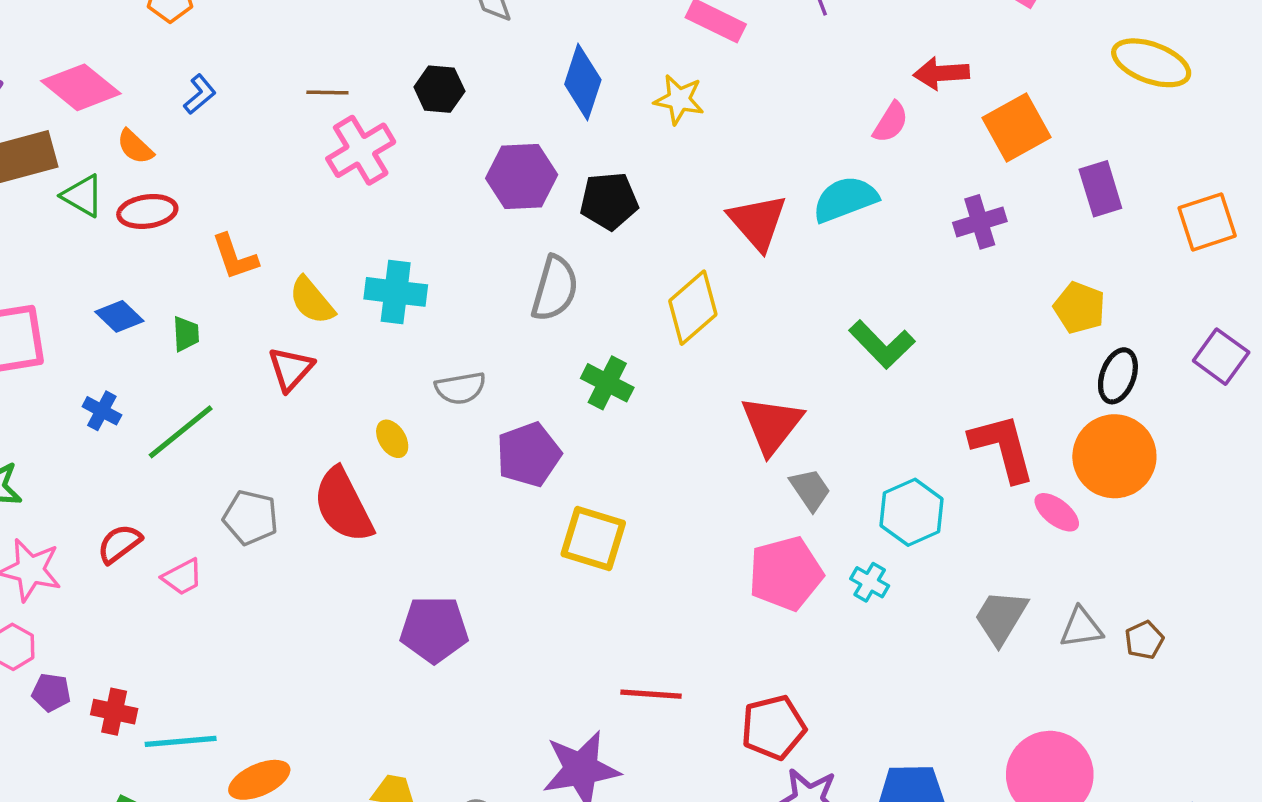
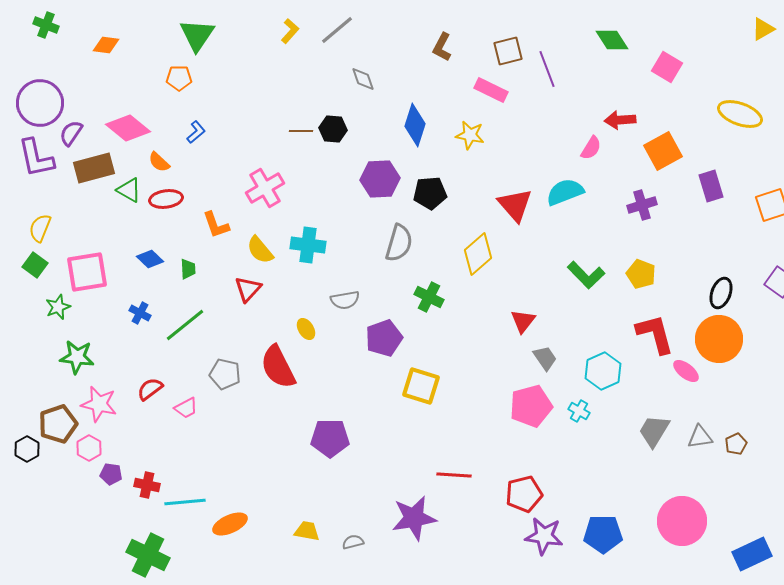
brown line: (327, 93) -> (301, 131), moved
pink cross: (361, 150) -> (265, 188), moved
yellow pentagon: (1079, 308) -> (641, 274), moved
red triangle: (772, 425) -> (523, 321), size x0.7

